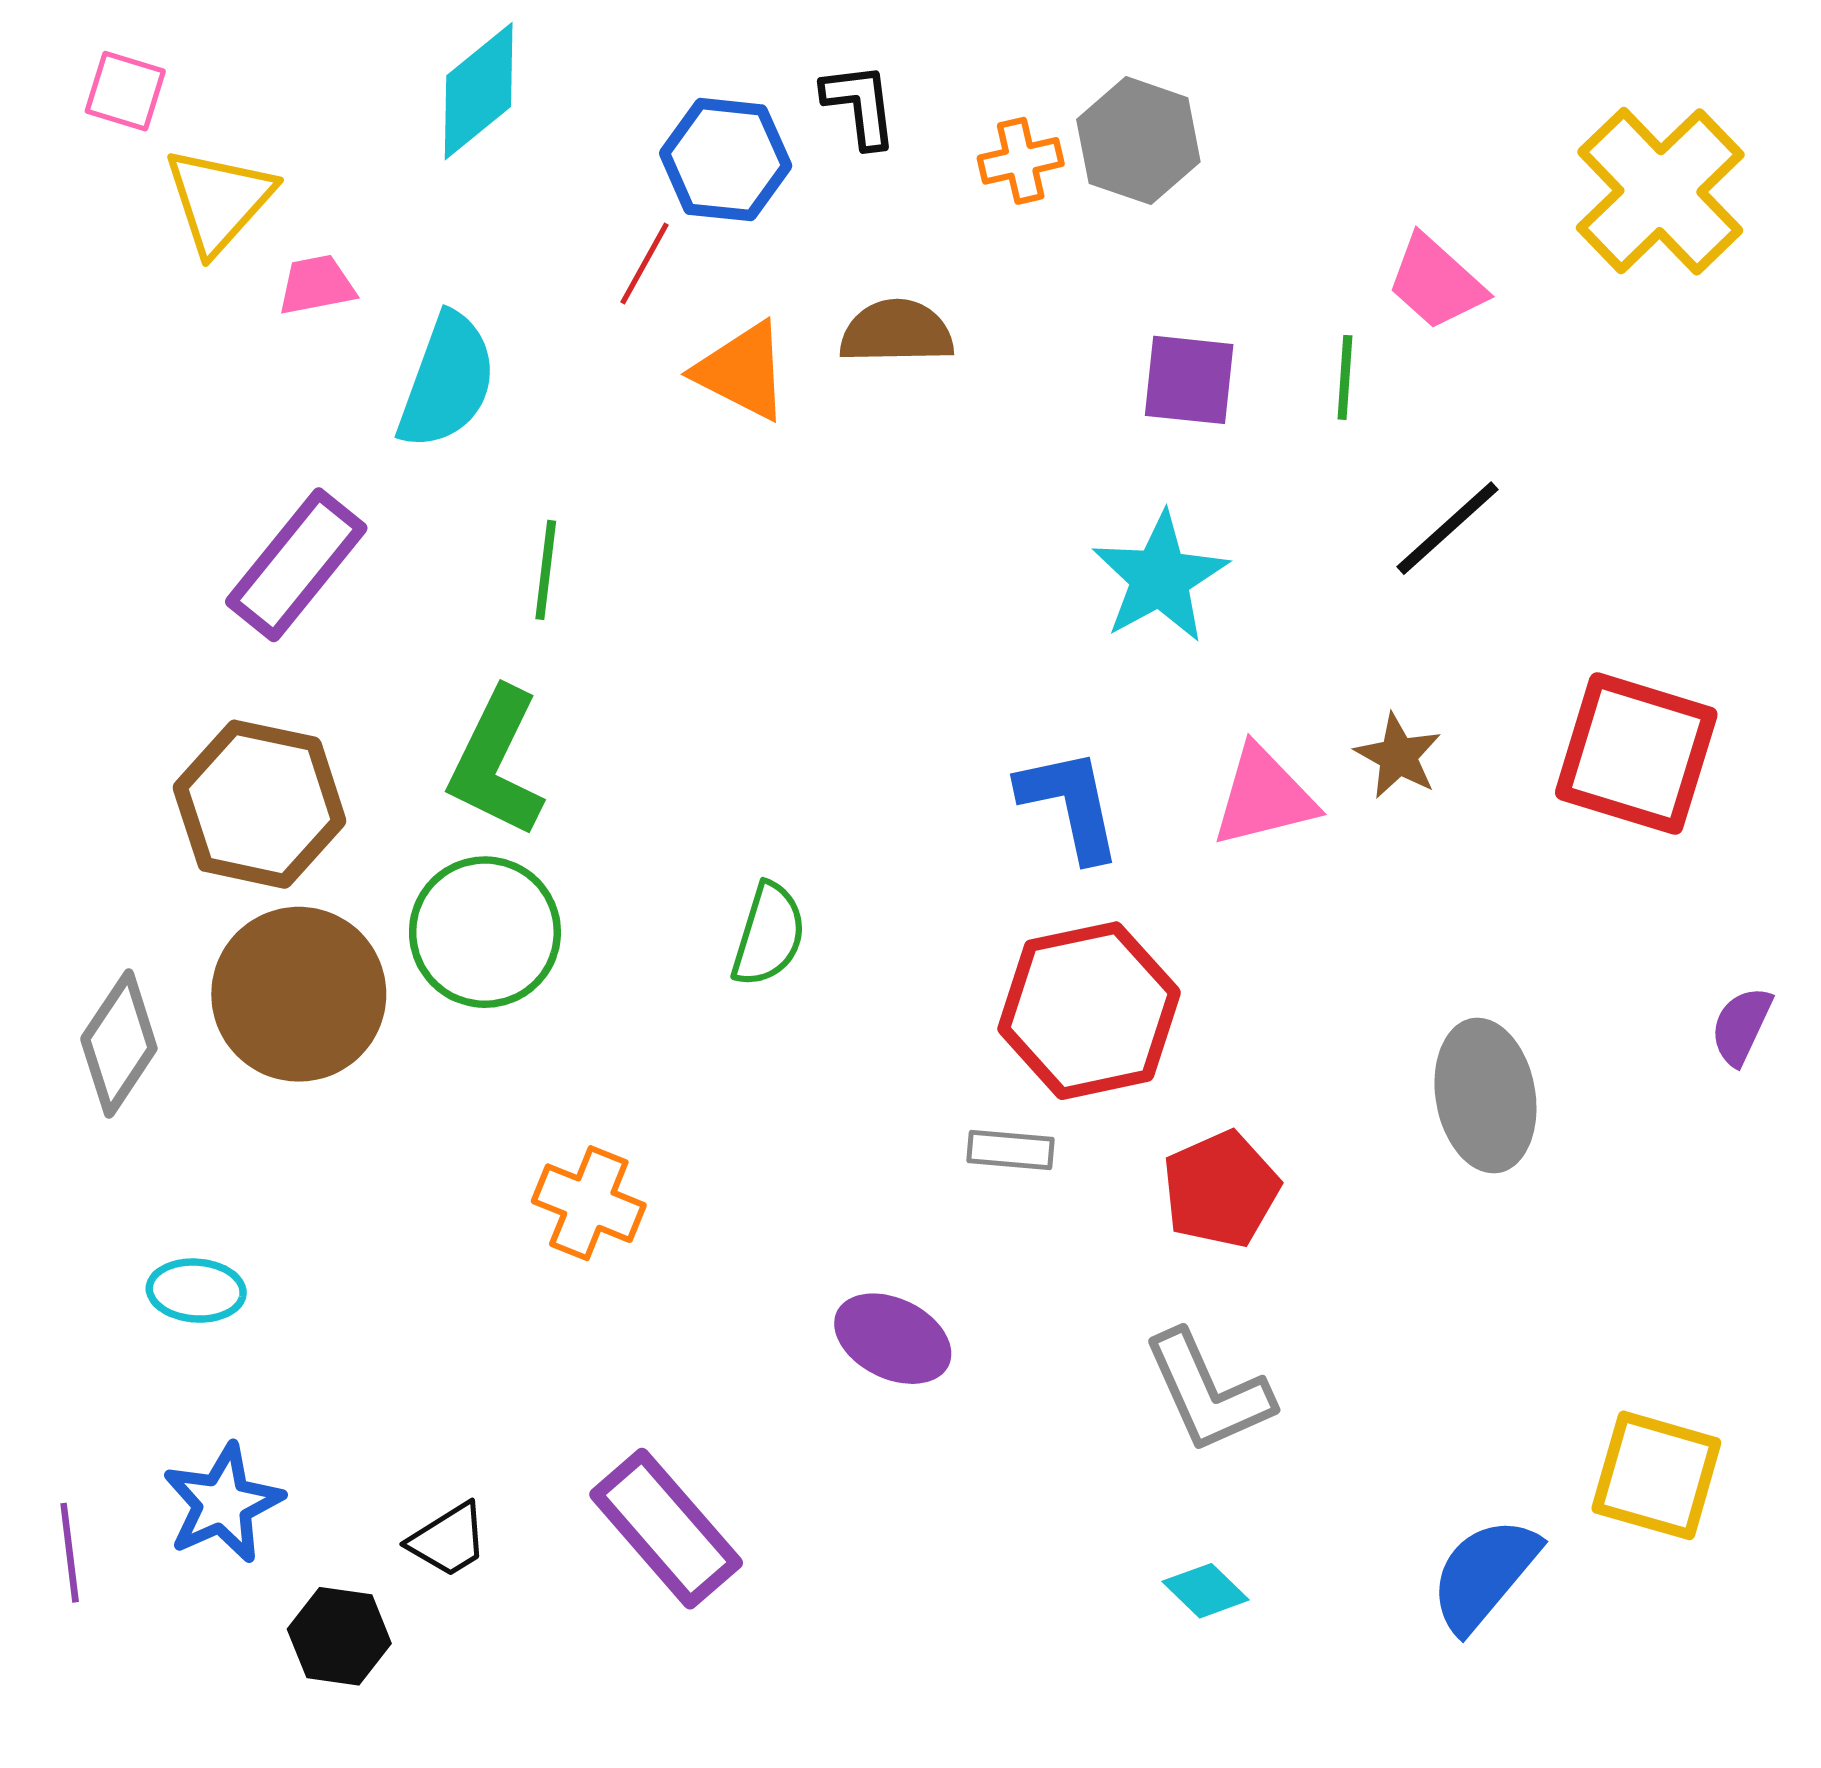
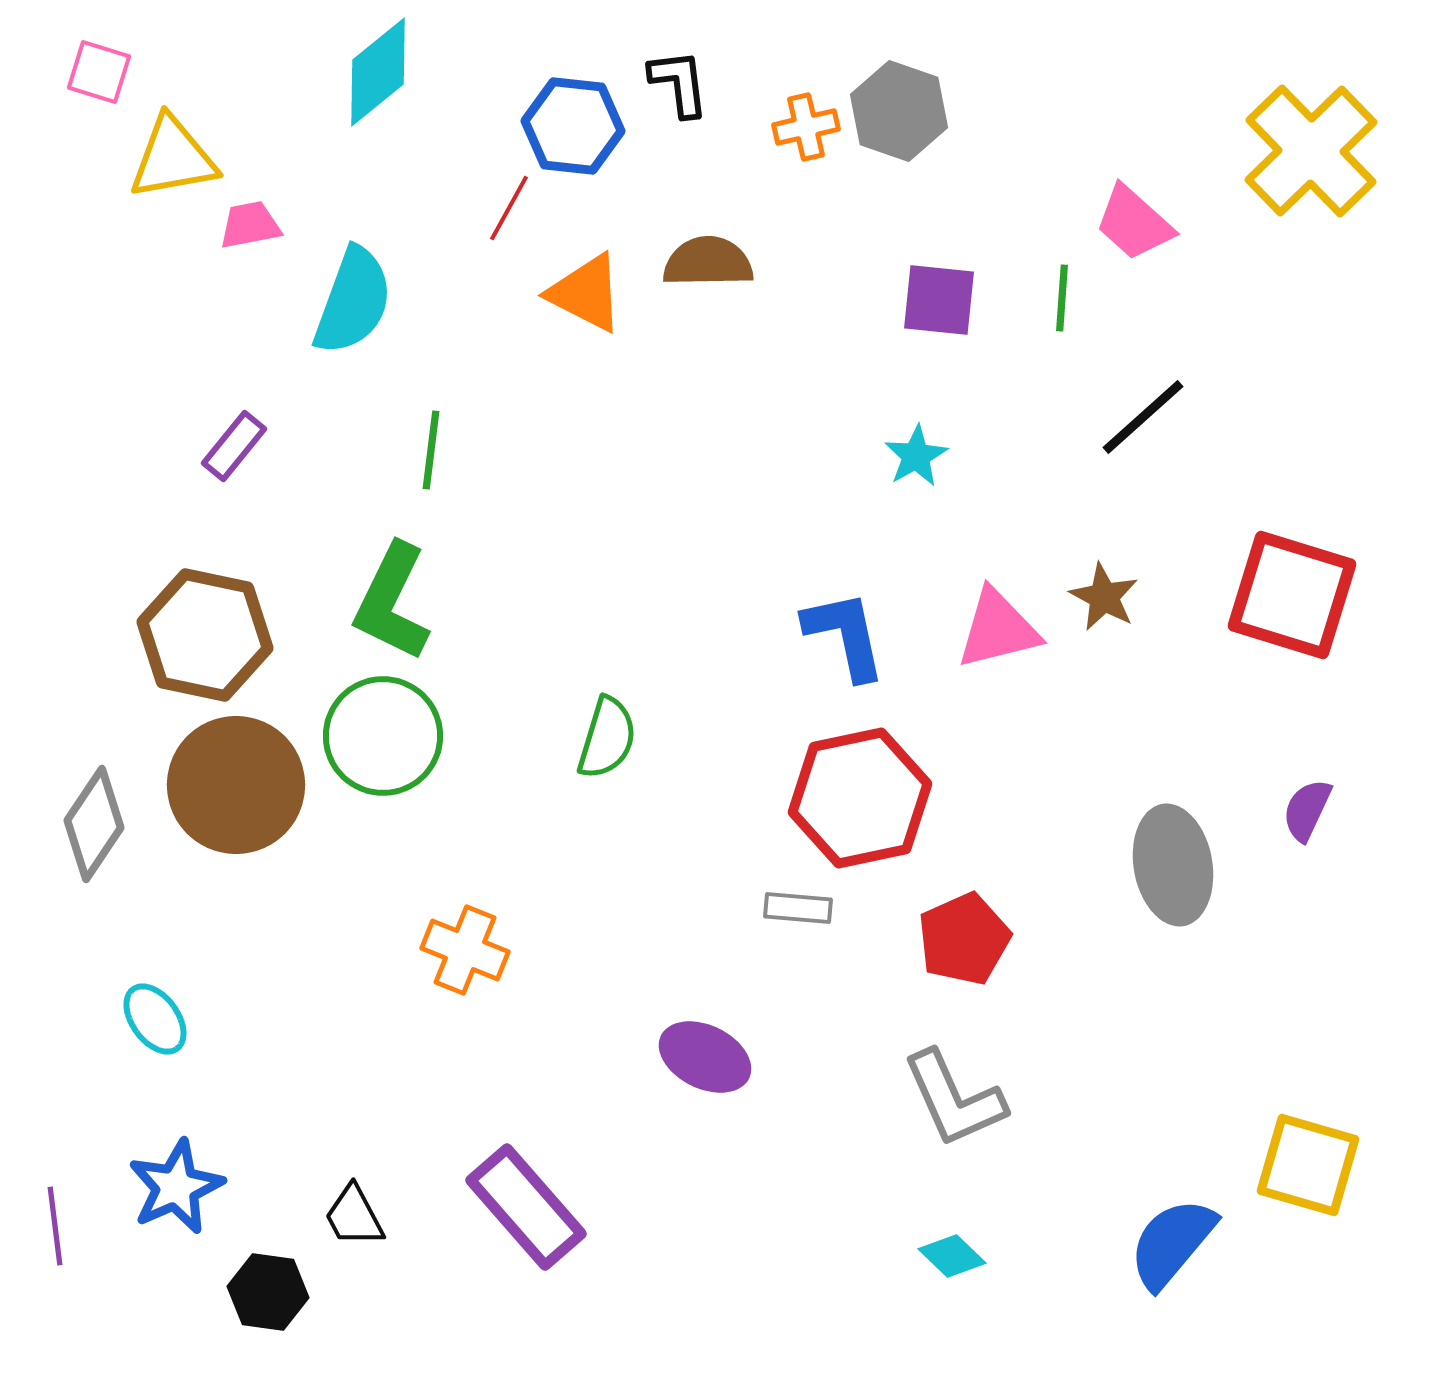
yellow triangle: (219, 200) -> (173, 158), turned 38
purple rectangle: (296, 565) -> (234, 446), size x0.6
cyan star: (1160, 578) -> (916, 456), size x0.6
purple semicircle: (1741, 1026) -> (1307, 810), moved
cyan ellipse: (196, 1291) -> (155, 1019), turned 50
black trapezoid: (448, 1540) -> (354, 1216), turned 94

